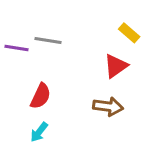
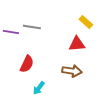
red triangle: (116, 66) -> (77, 44), turned 30
cyan arrow: (39, 132) -> (39, 88), moved

